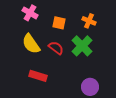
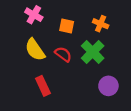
red rectangle: (38, 76) -> (43, 86), turned 48
purple circle: (90, 87) -> (108, 86), moved

